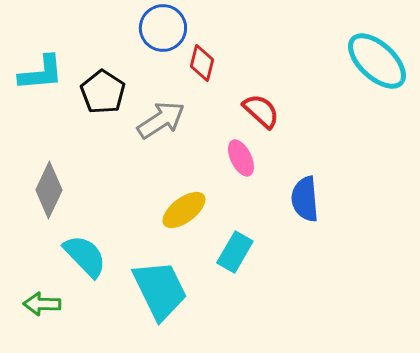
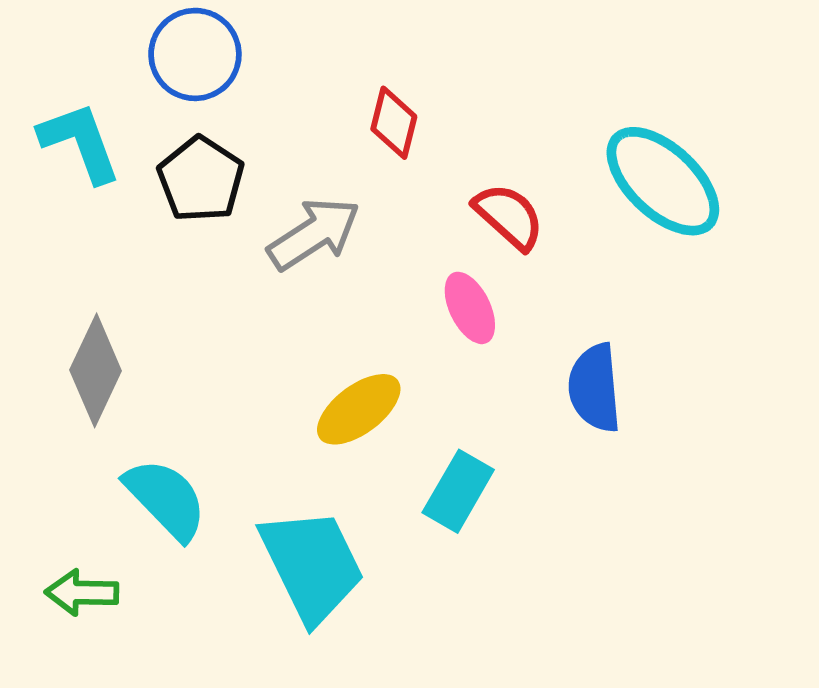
blue circle: (163, 28) -> (195, 54), moved
cyan ellipse: (377, 61) -> (663, 181), moved
cyan L-shape: (41, 73) -> (80, 142), turned -105

